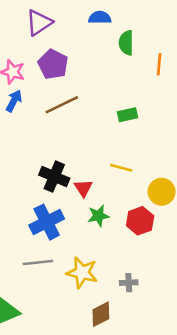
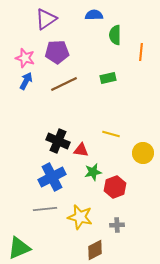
purple pentagon: (53, 64) -> (57, 52), turned -30
green rectangle: (127, 115) -> (108, 78), moved
red triangle: (83, 188) -> (81, 150), turned -49
red hexagon: (140, 221) -> (115, 187), moved

